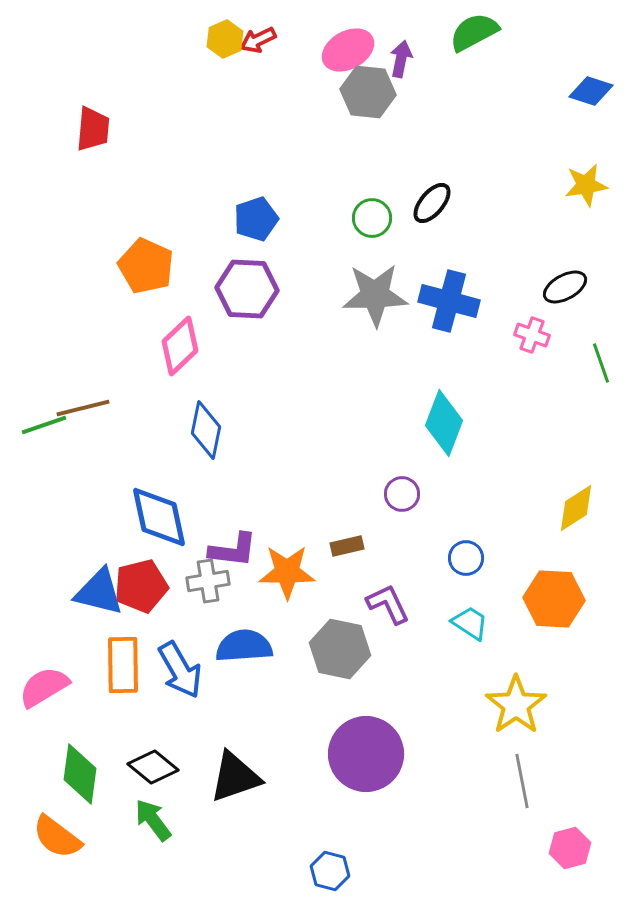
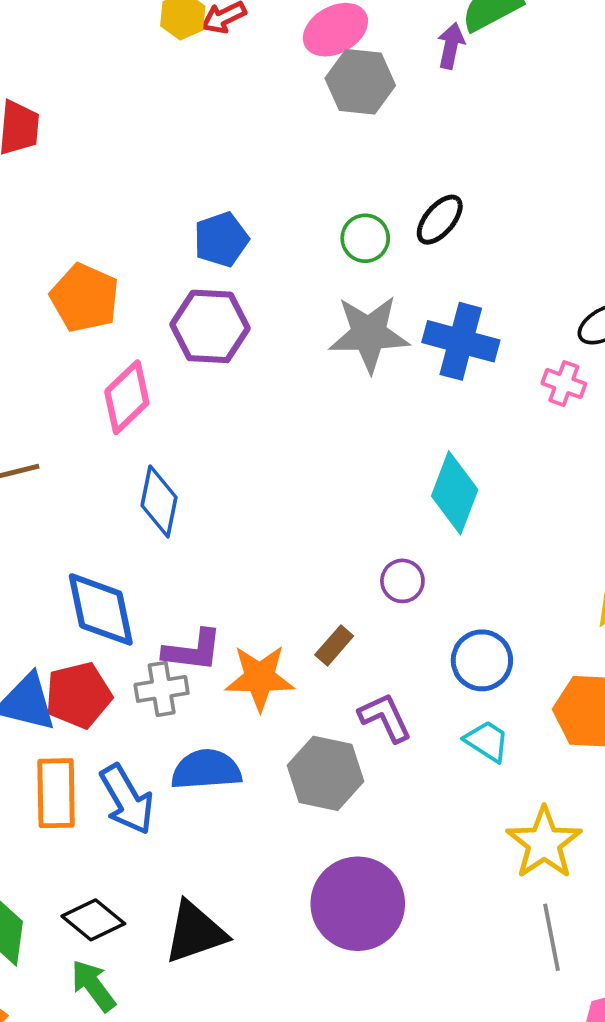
purple arrow: (401, 59) -> (451, 46), moved
brown rectangle: (347, 546) -> (334, 645), turned -36
blue circle: (466, 558) -> (482, 660), size x1.4

